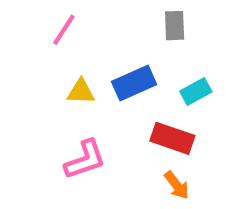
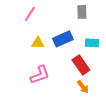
cyan rectangle: (196, 92) -> (92, 43), turned 32
red rectangle: (172, 138) -> (81, 65), turned 36

